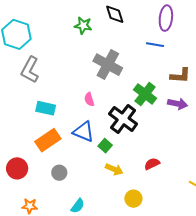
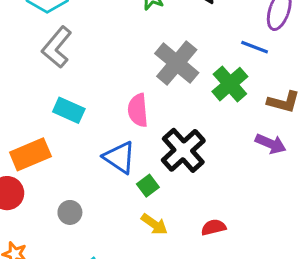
green cross: (145, 94) -> (230, 84), moved
pink semicircle: (89, 99) -> (138, 110), size x1.5
orange rectangle: (48, 140) -> (30, 154), moved

